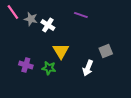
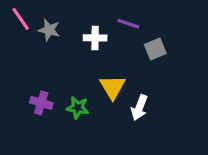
white cross: (48, 25) -> (95, 38), moved, turned -32
yellow triangle: (61, 51) -> (112, 87), moved
gray square: (106, 51) -> (155, 49), moved

